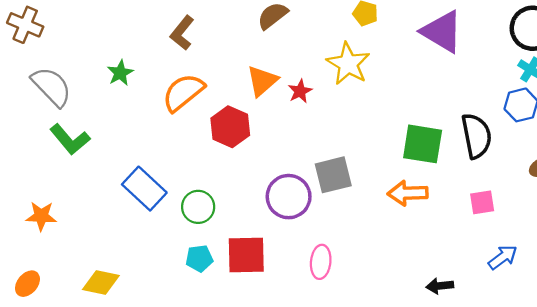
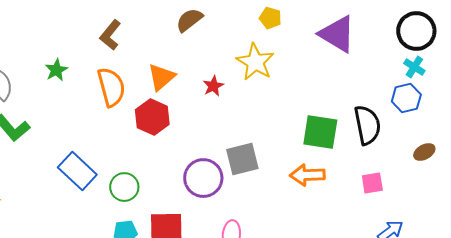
orange triangle: (262, 81) -> (161, 77), moved
orange semicircle: (183, 92) -> (111, 87), turned 114

